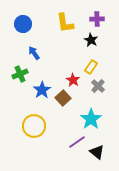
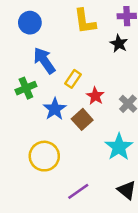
blue arrow: (34, 53) -> (44, 61), size x1.5
yellow rectangle: (91, 67) -> (73, 79), moved
purple line: (77, 142) -> (78, 191), moved

